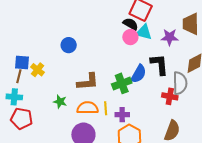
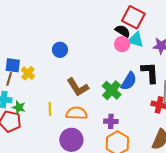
brown L-shape: (88, 82) -> (78, 87), turned 60
green cross: (122, 83) -> (112, 90), turned -30
green star: (60, 102) -> (19, 107), moved
yellow line: (106, 108) -> (50, 109), moved

